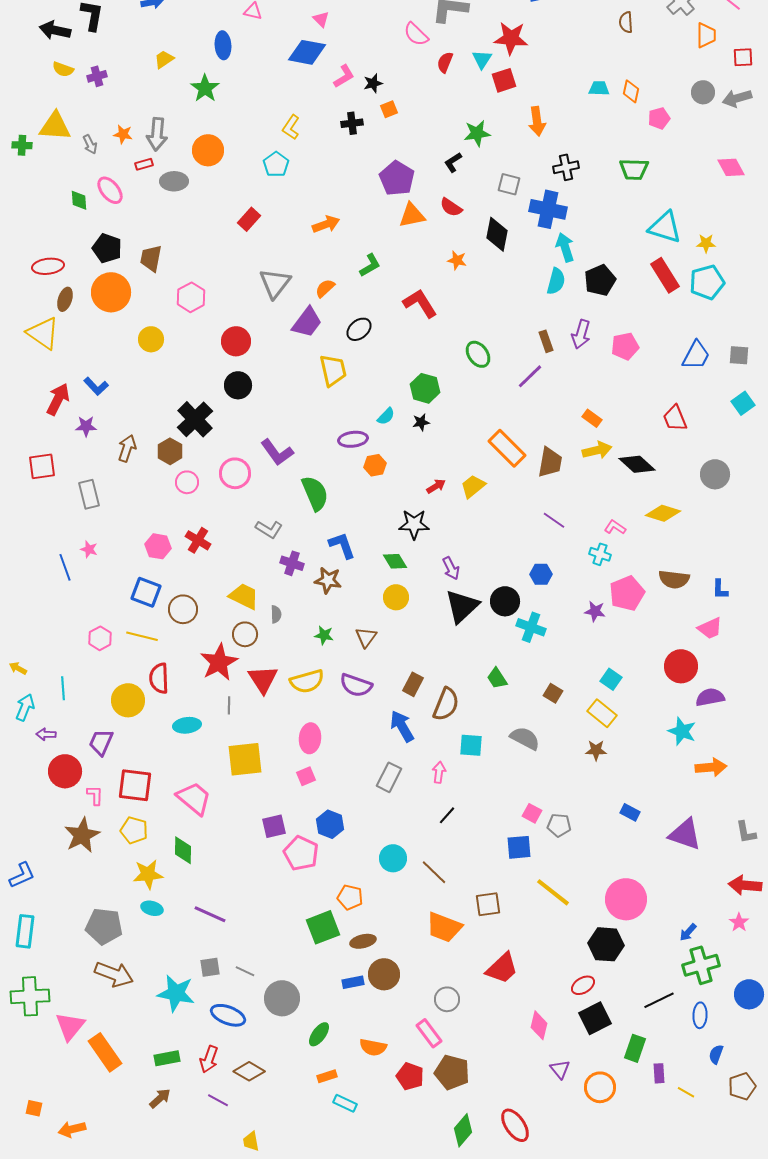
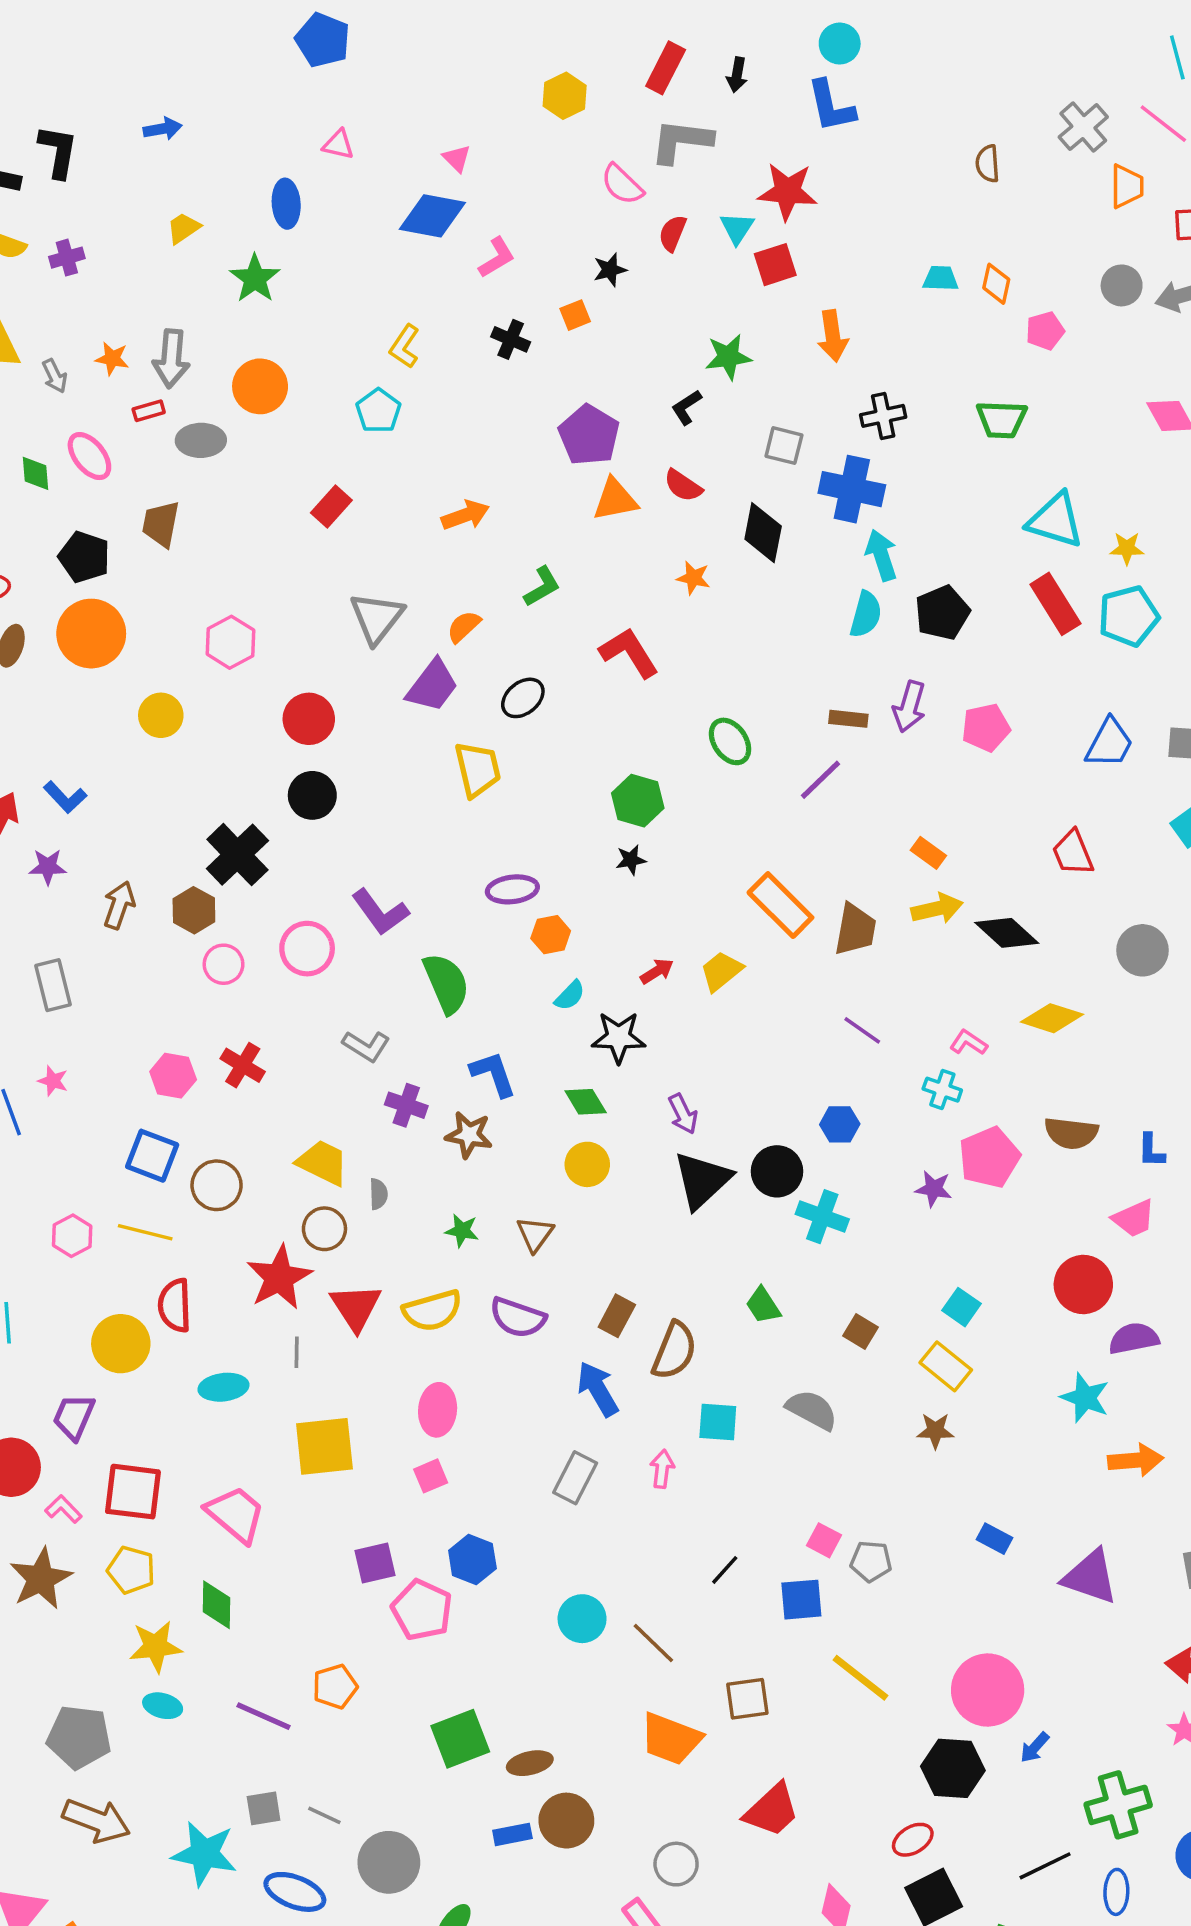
black star: (373, 83) -> (610, 270), moved
black cross: (352, 123) -> (511, 339), turned 30
brown trapezoid: (151, 258) -> (161, 524), moved
brown rectangle: (546, 341) -> (848, 719), turned -65
cyan semicircle: (386, 416) -> (570, 996), moved
pink L-shape: (95, 795) -> (63, 1509), turned -45
black line: (447, 815) -> (725, 1570), moved
orange pentagon: (350, 897) -> (335, 1687), moved, turned -30
blue arrow: (688, 932) -> (1035, 1747), moved

